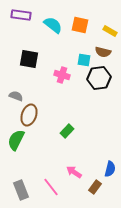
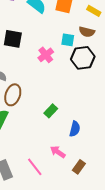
pink cross: (62, 75) -> (46, 55), turned 35
blue semicircle: (110, 169) -> (75, 129), moved

